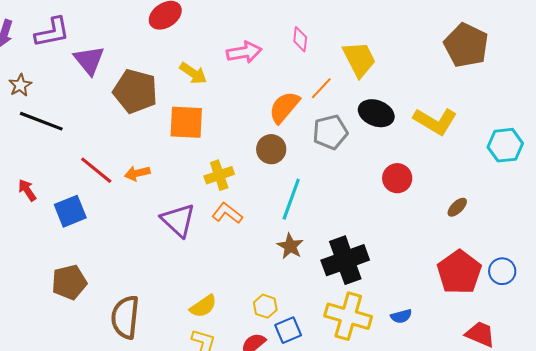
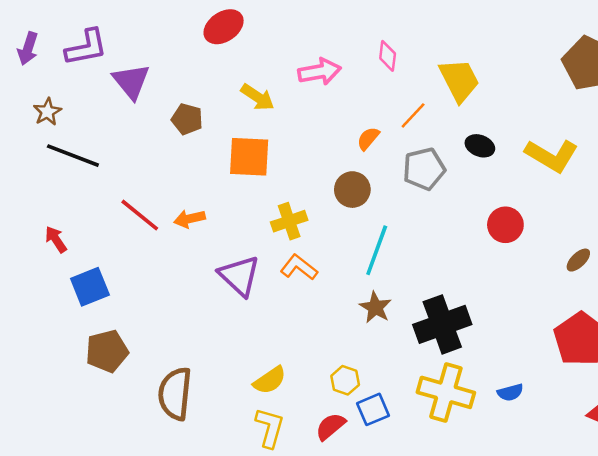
brown pentagon: (135, 91) -> (187, 119), size x0.6
orange semicircle: (284, 107) -> (368, 139), size x0.6
black ellipse: (376, 113) -> (480, 146), size x0.7
blue square: (70, 211) -> (90, 287), moved

